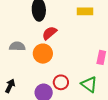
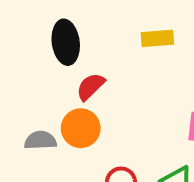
gray semicircle: (17, 46) -> (40, 140), moved

